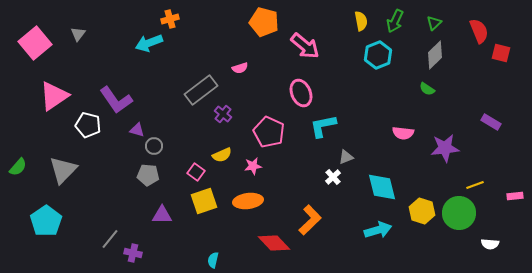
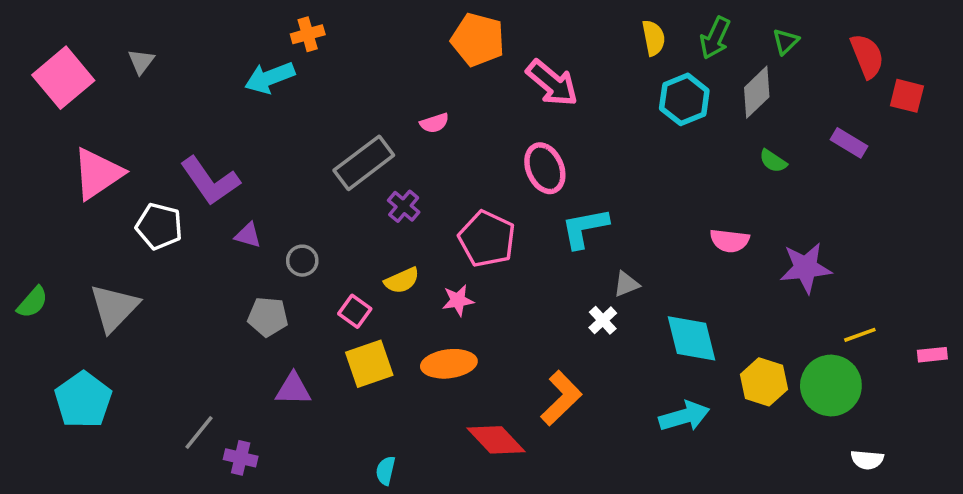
gray diamond: (435, 55) -> (757, 92), moved
purple rectangle: (491, 122) -> (849, 143), moved
gray circle: (154, 146) -> (302, 261), moved
white semicircle: (490, 244) -> (867, 460), moved

